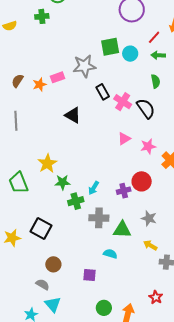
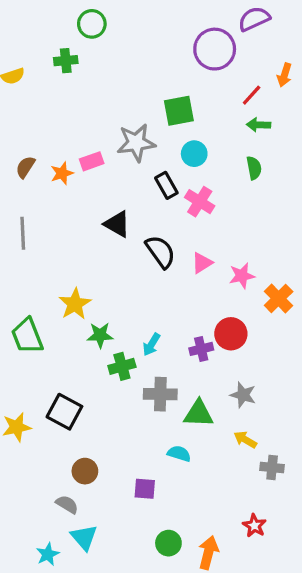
cyan circle: (130, 54) -> (194, 154), moved
black semicircle: (146, 108) -> (160, 252), moved

